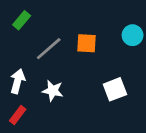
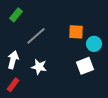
cyan circle: (133, 35) -> (94, 44), moved
orange square: (87, 43) -> (76, 32), moved

